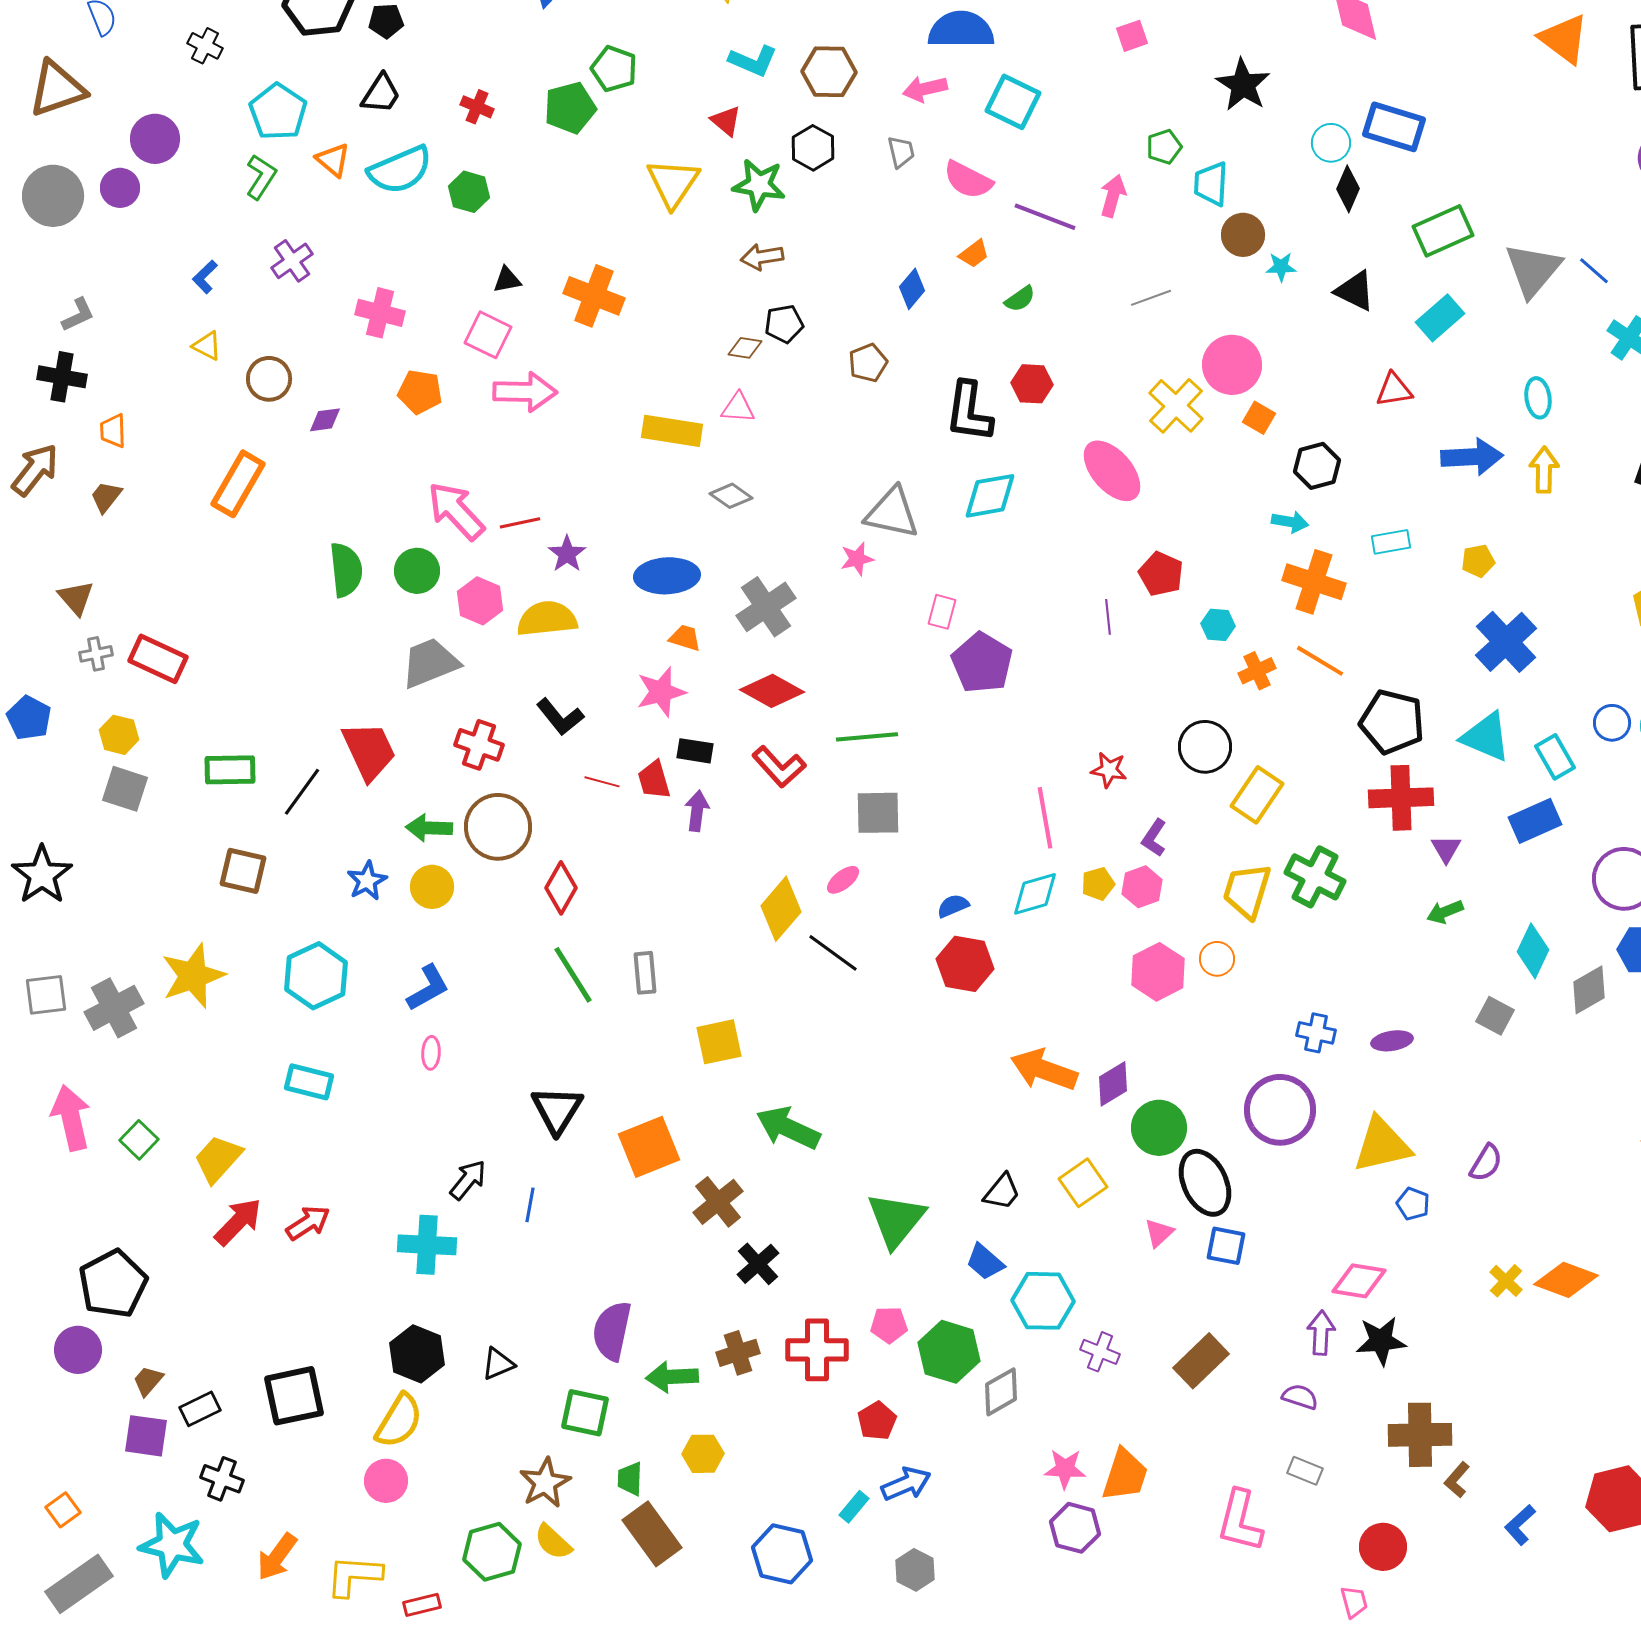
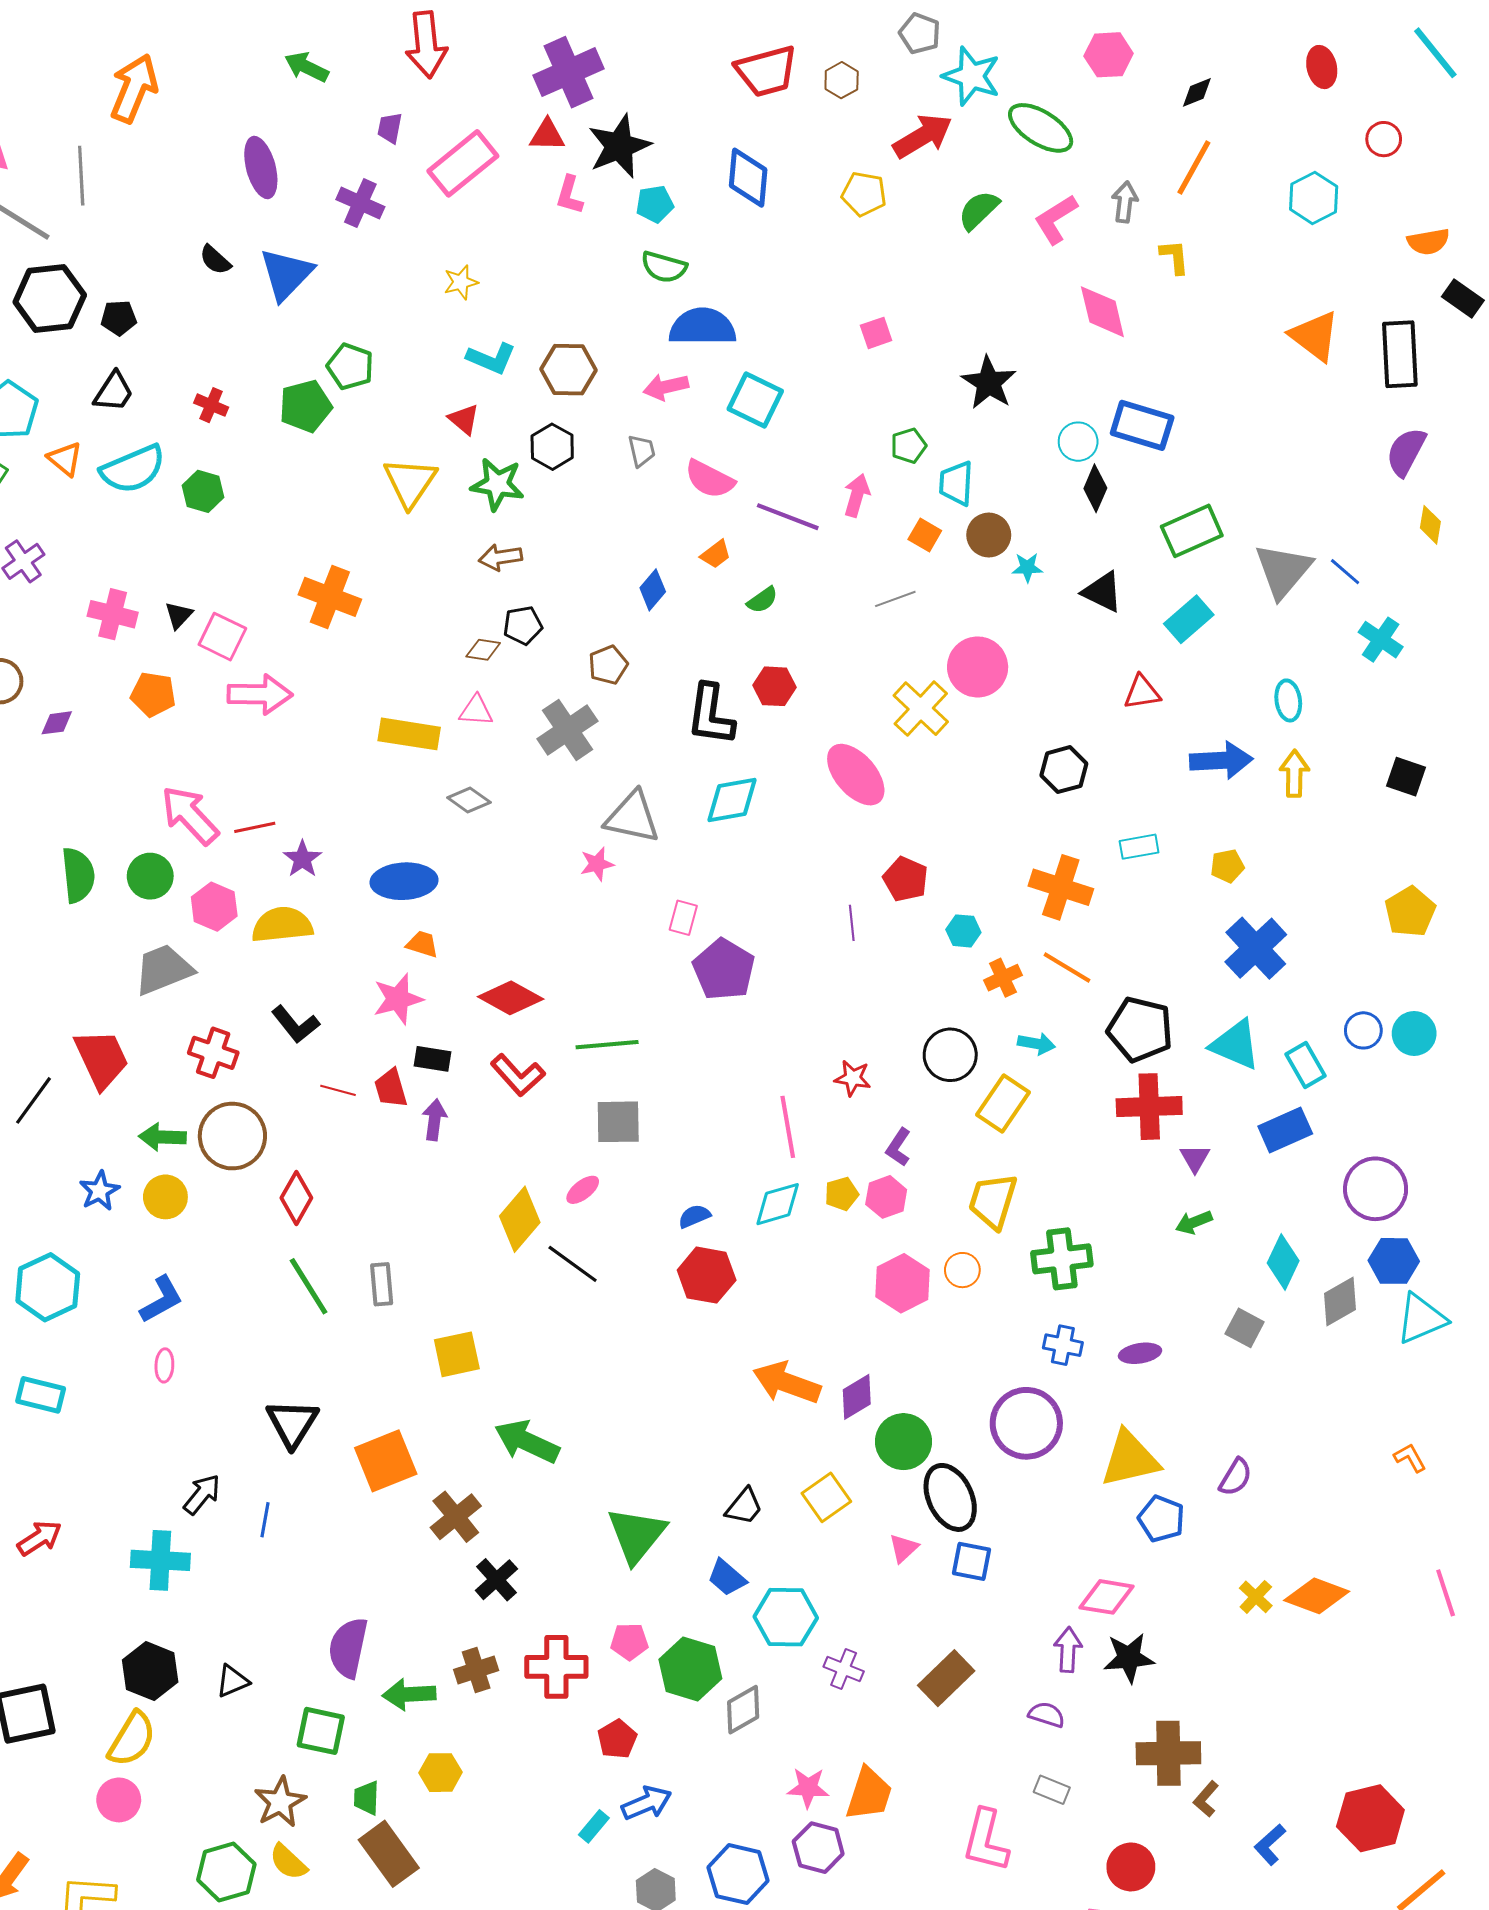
black triangle: (507, 280) -> (179, 615), moved, turned -36
orange square: (1259, 418) -> (925, 535), moved
cyan arrow: (1290, 522) -> (1036, 1044), moved
gray cross: (766, 607) -> (567, 730), moved
green cross: (1315, 877) -> (1062, 1259), moved, turned -34
blue pentagon: (1413, 1204) -> (1161, 1519), size x1.4
blue hexagon: (782, 1554) -> (738, 1874), moved

